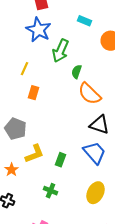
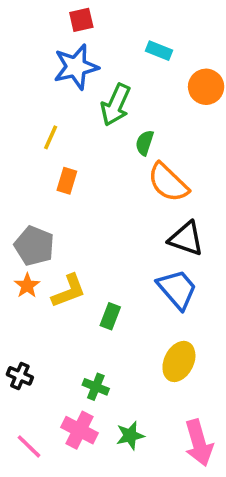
blue star: (39, 30) -> (76, 67), turned 30
green rectangle: (61, 160) -> (110, 316), moved
orange star: (12, 170) -> (27, 286), moved
green cross: (51, 191) -> (96, 387), moved

